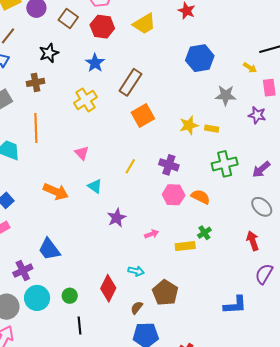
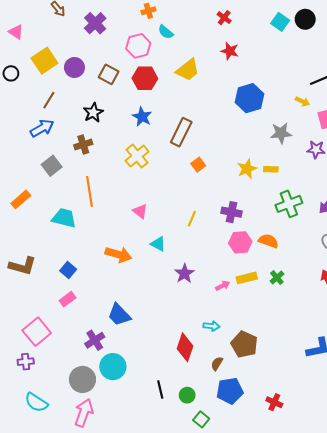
orange square: (143, 115) -> (198, 165), size x0.6
yellow rectangle: (185, 246) -> (247, 278), moved
green circle: (70, 296) -> (187, 395), moved

